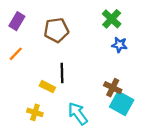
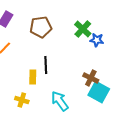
green cross: (112, 19) -> (83, 29), moved
yellow rectangle: (47, 87) -> (33, 77), turned 64

